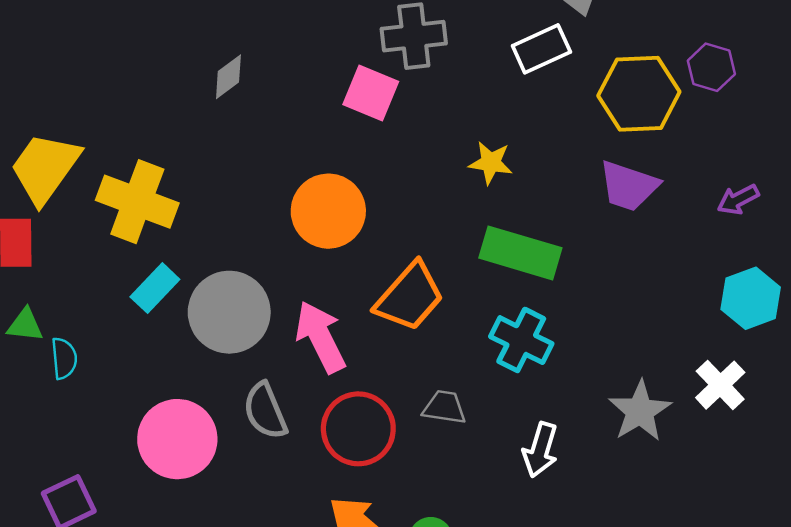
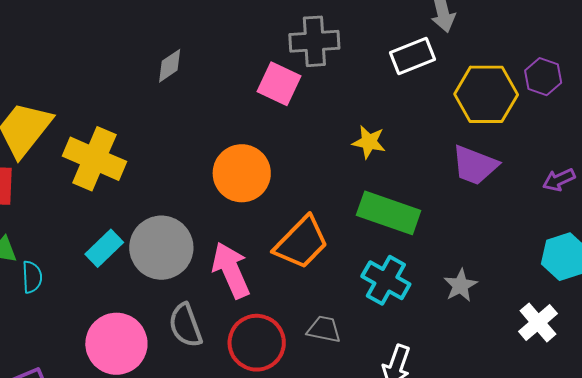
cyan rectangle: (155, 288) -> (104, 248), moved
gray star: (640, 411) -> (460, 285), moved, size x0.7

